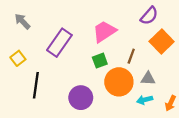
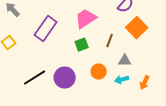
orange circle: (119, 82) -> (99, 72), moved, size x0.6
black line: (36, 85) -> (35, 78), moved, turned 50

